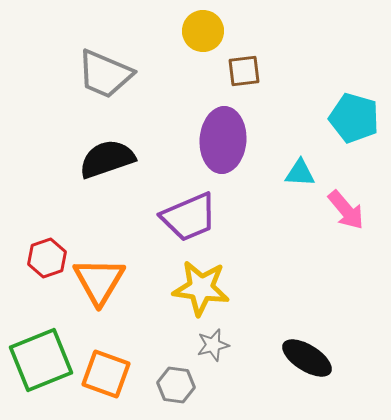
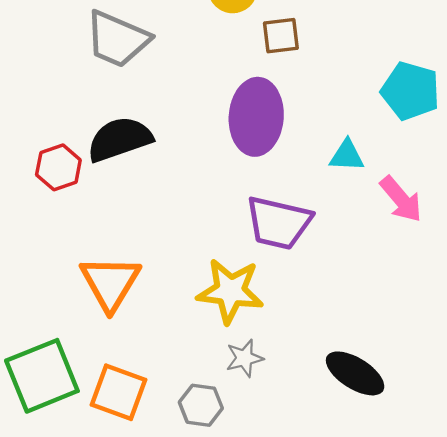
purple trapezoid: (189, 217) -> (279, 223), moved, turned 36
red hexagon: (47, 258) -> (58, 167), moved

